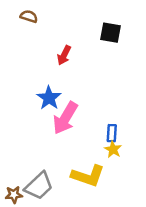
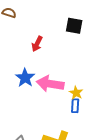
pink arrow: (65, 118) -> (50, 84), moved, turned 68
yellow star: (113, 149) -> (76, 93), moved

